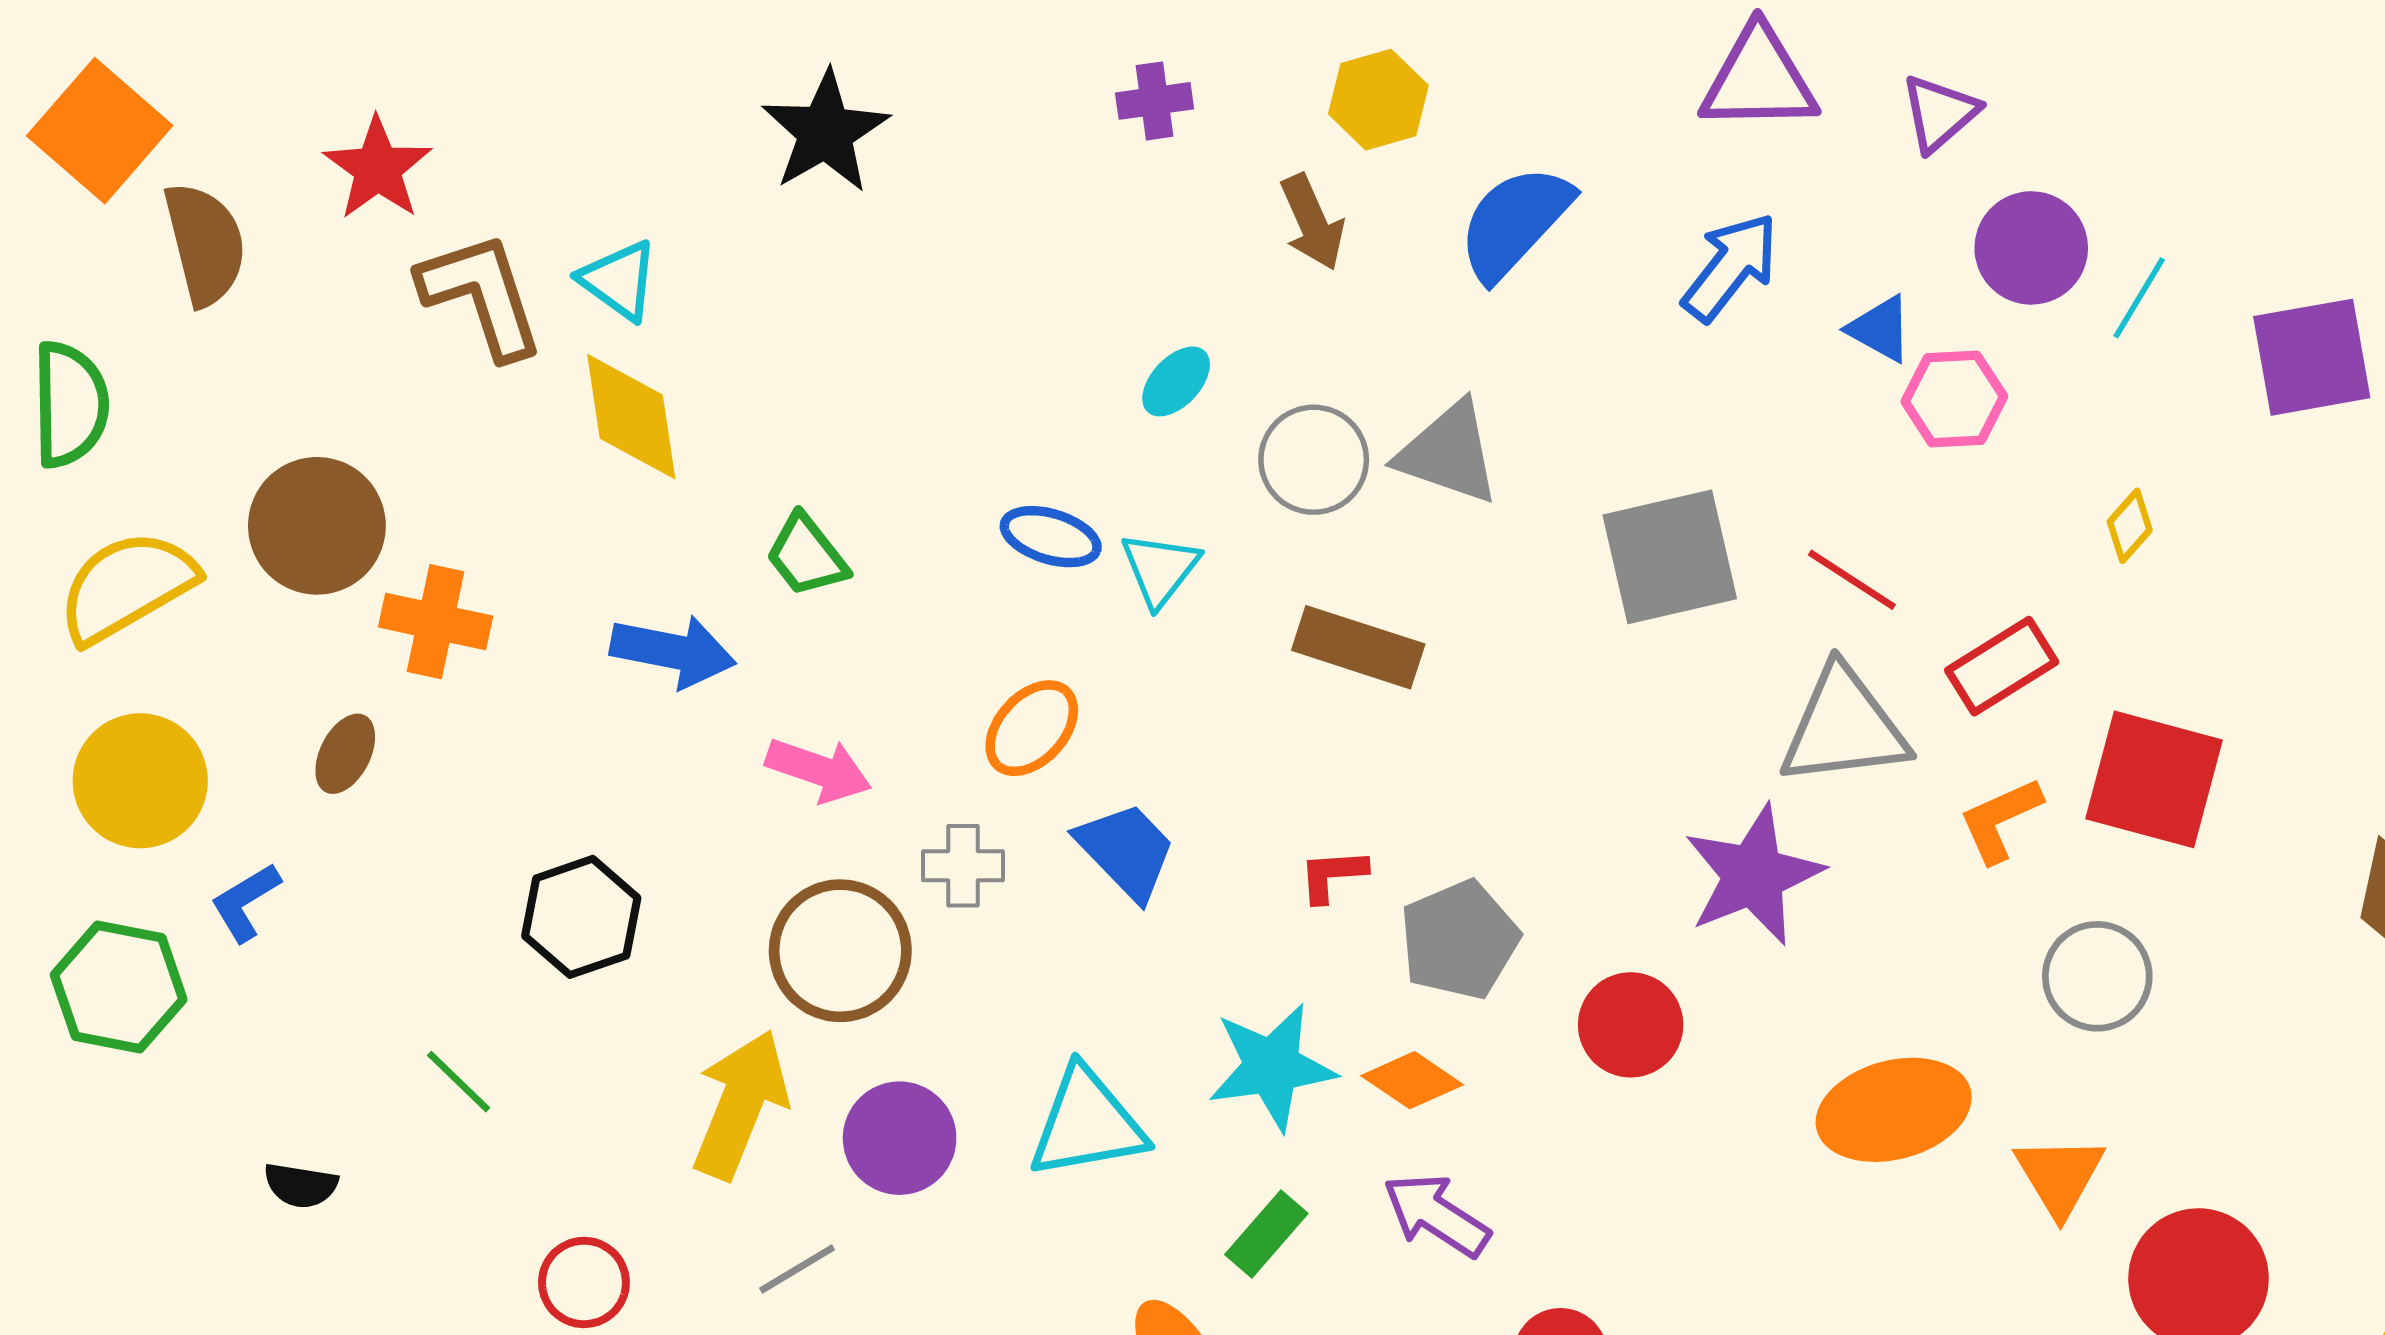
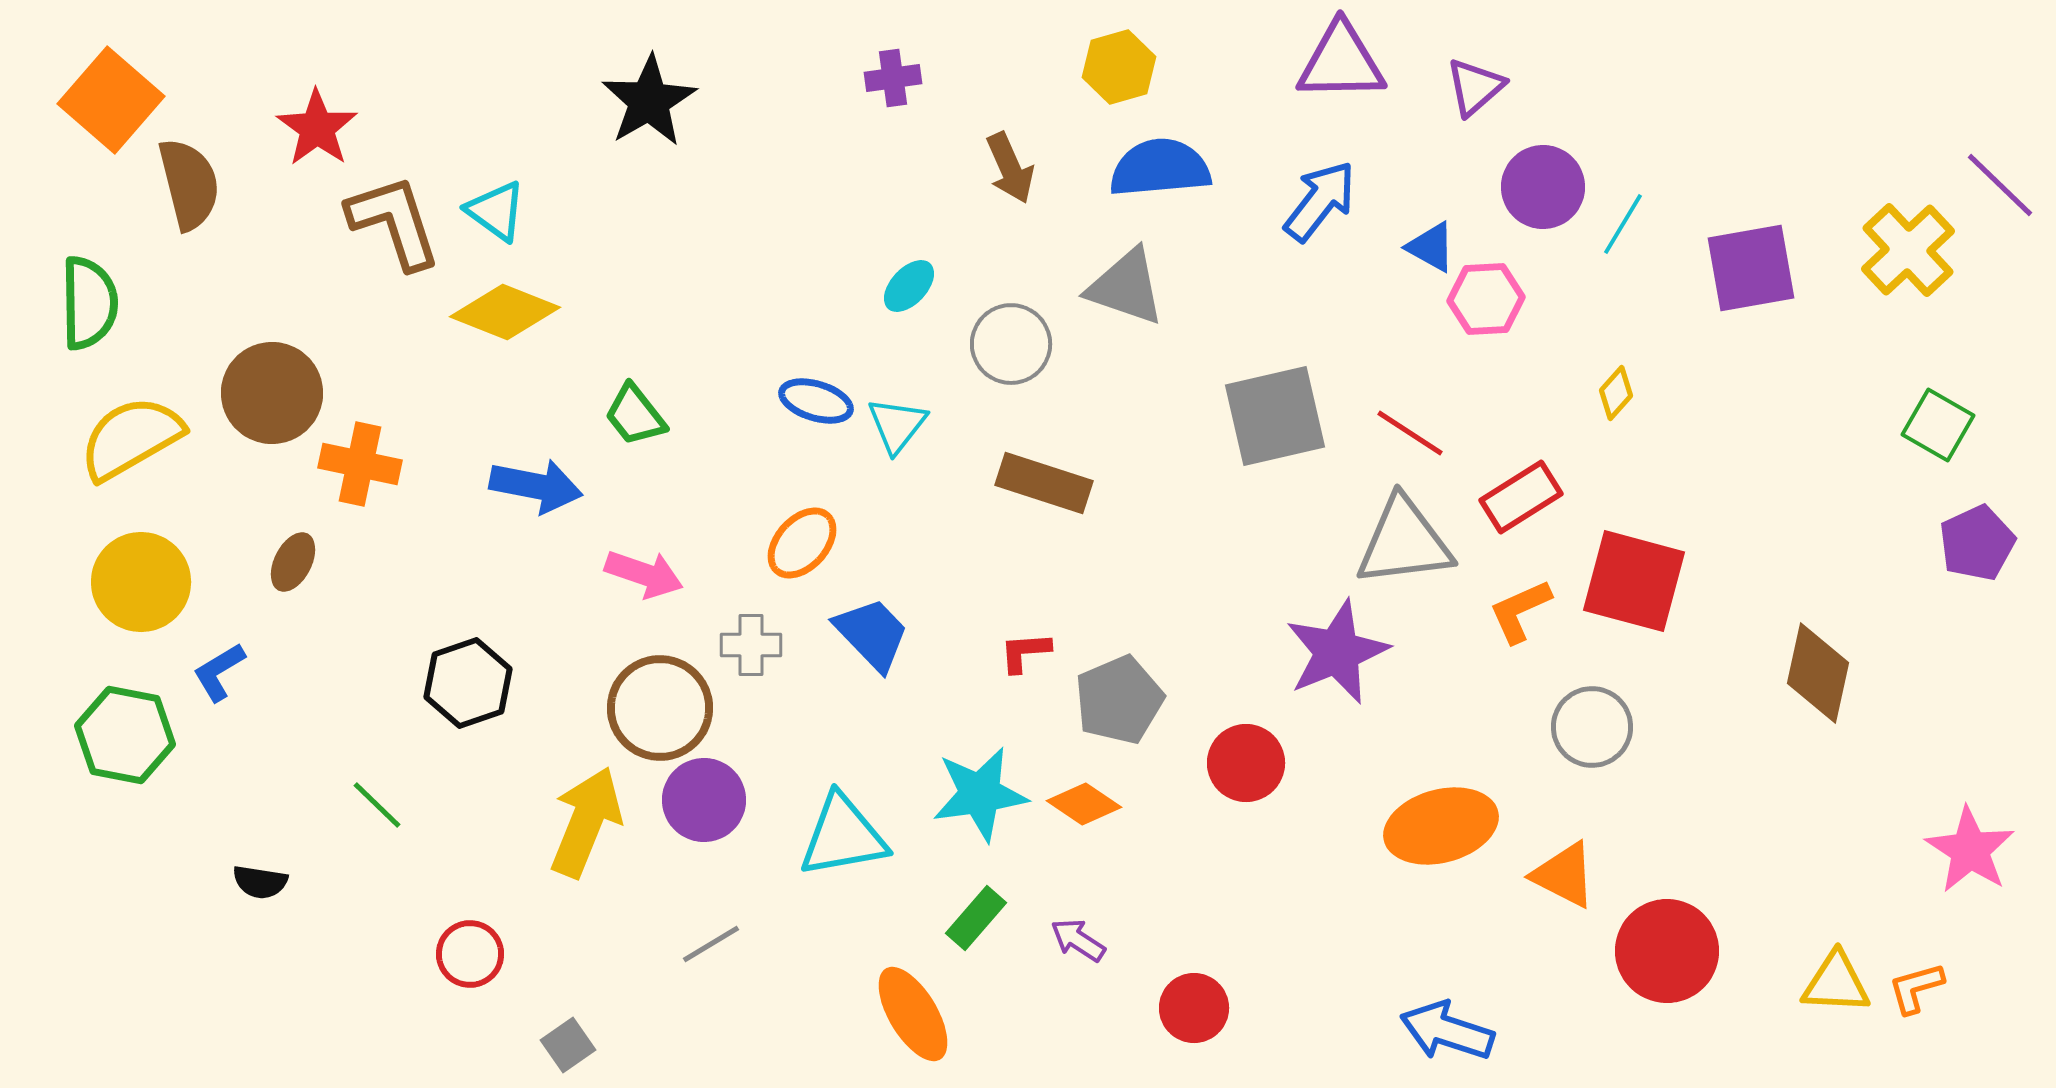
yellow hexagon: (1378, 100) -> (1119, 67), moved
blue semicircle: (1515, 222) -> (1160, 168), turned 42
yellow diamond: (631, 417) -> (505, 312), turned -60
gray triangle: (1449, 453) -> (1126, 287), moved
purple circle: (900, 1138) -> (704, 800), moved
orange triangle: (2060, 1176) -> (1564, 875), turned -32
purple arrow: (1436, 1215) -> (1078, 940), moved, size x0.7
gray line: (797, 1269) -> (711, 944), moved

